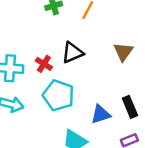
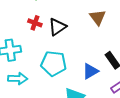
red cross: (44, 64) -> (35, 23), moved

